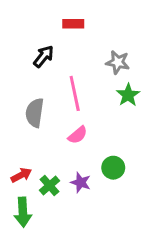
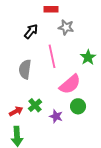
gray star: (118, 62) -> (66, 27), moved
pink semicircle: (78, 135) -> (70, 84), moved, size x1.6
green cross: (49, 185) -> (35, 105), moved

